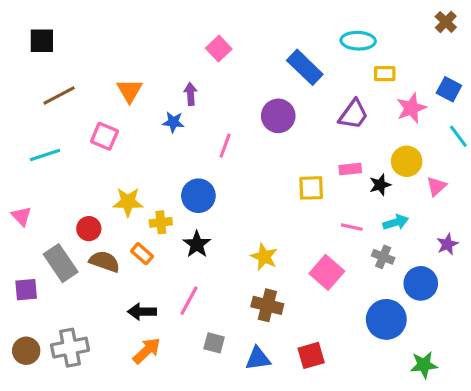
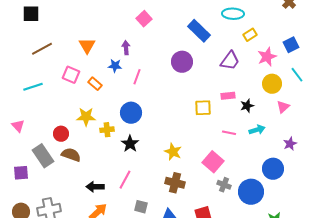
yellow rectangle: (385, 74) -> (250, 35), turned -32
blue square: (449, 89) -> (291, 45), turned 35
pink line: (225, 146) -> (137, 77), moved
yellow circle: (407, 161) -> (272, 84), moved
orange rectangle: (142, 254) -> (95, 84), moved
gray cross: (383, 257) -> (224, 185), moved

